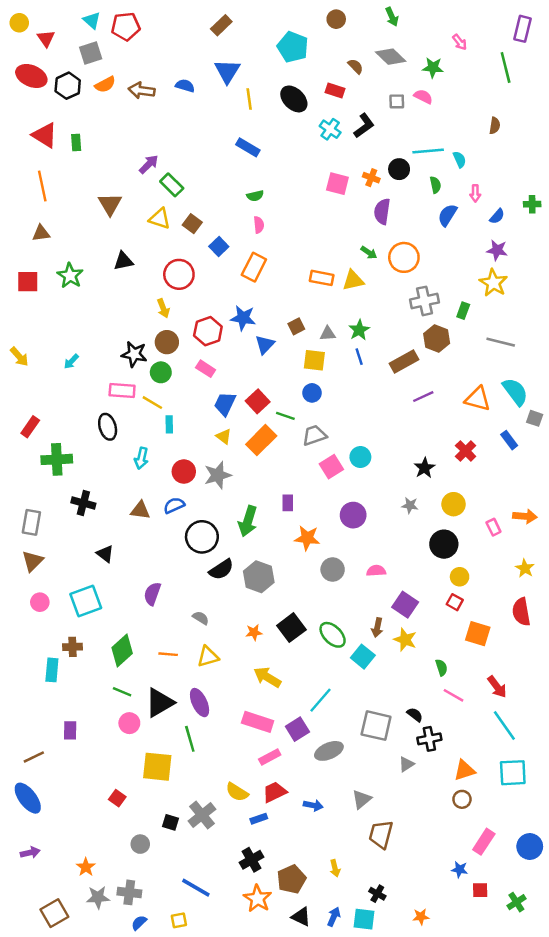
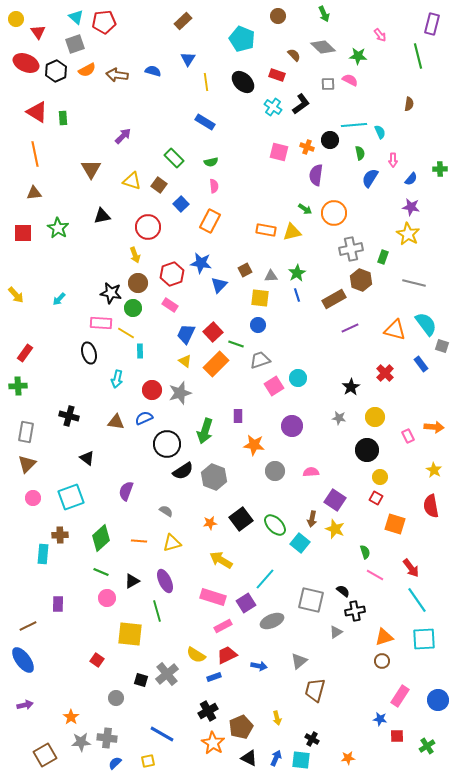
blue triangle: (227, 71) -> (188, 59), size x0.7
green rectangle: (172, 185) -> (174, 158), moved
green cross: (57, 459) -> (18, 386), moved, size x0.7
black triangle: (160, 703) -> (132, 581), size x0.6

